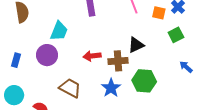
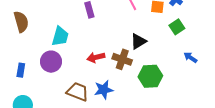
brown cross: (118, 61) -> (122, 59), turned 30
blue star: (111, 88) -> (104, 90), moved, turned 30

